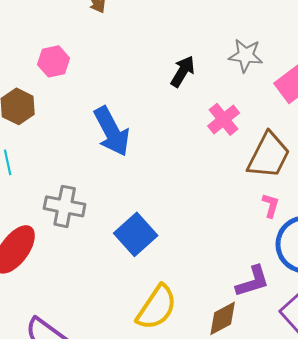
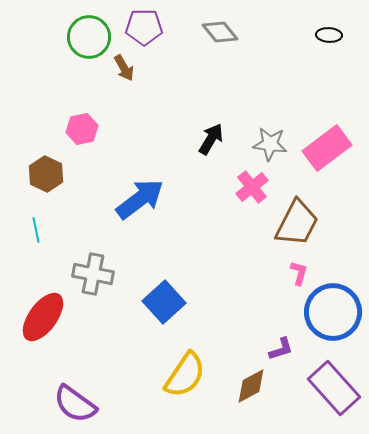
gray star: (246, 55) -> (270, 144), moved
blue arrow: (112, 131) -> (140, 199), turned -99
purple L-shape: (253, 281) -> (281, 349), size x0.7

